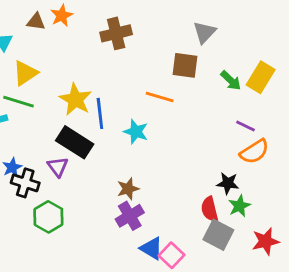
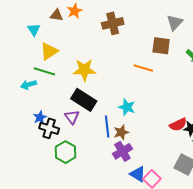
yellow star: (76, 100) -> (84, 70), turned -30
blue line: (100, 113) -> (107, 127), moved
cyan star: (136, 132) -> (127, 107), moved
red semicircle: (209, 209) -> (178, 125), moved, turned -102

